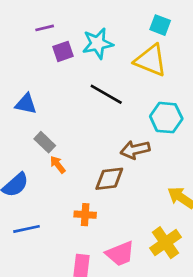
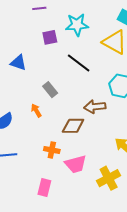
purple square: (63, 51) -> (50, 37), moved
gray rectangle: (45, 142) -> (50, 90), moved
pink trapezoid: (120, 254) -> (76, 164), moved

